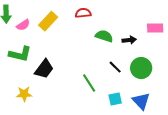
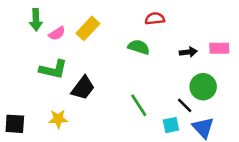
red semicircle: (83, 13) -> (155, 19), moved
pink rectangle: (155, 28) -> (219, 48), moved
green semicircle: (104, 36) -> (139, 47), moved
black line: (115, 67) -> (185, 105), moved

